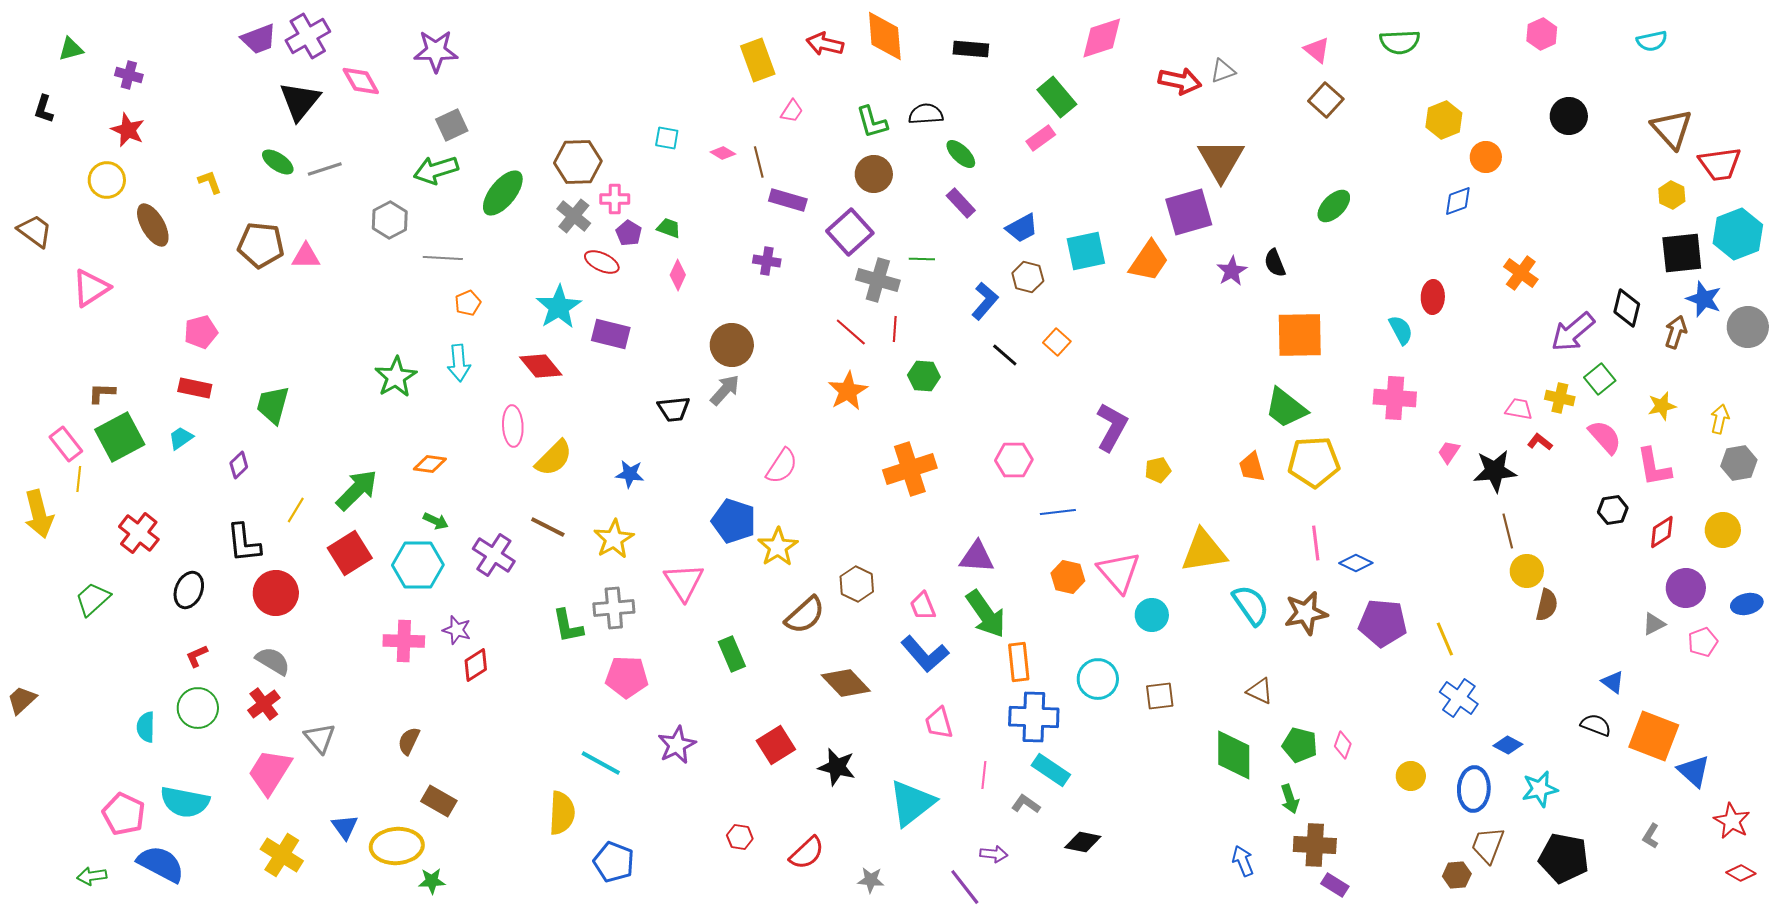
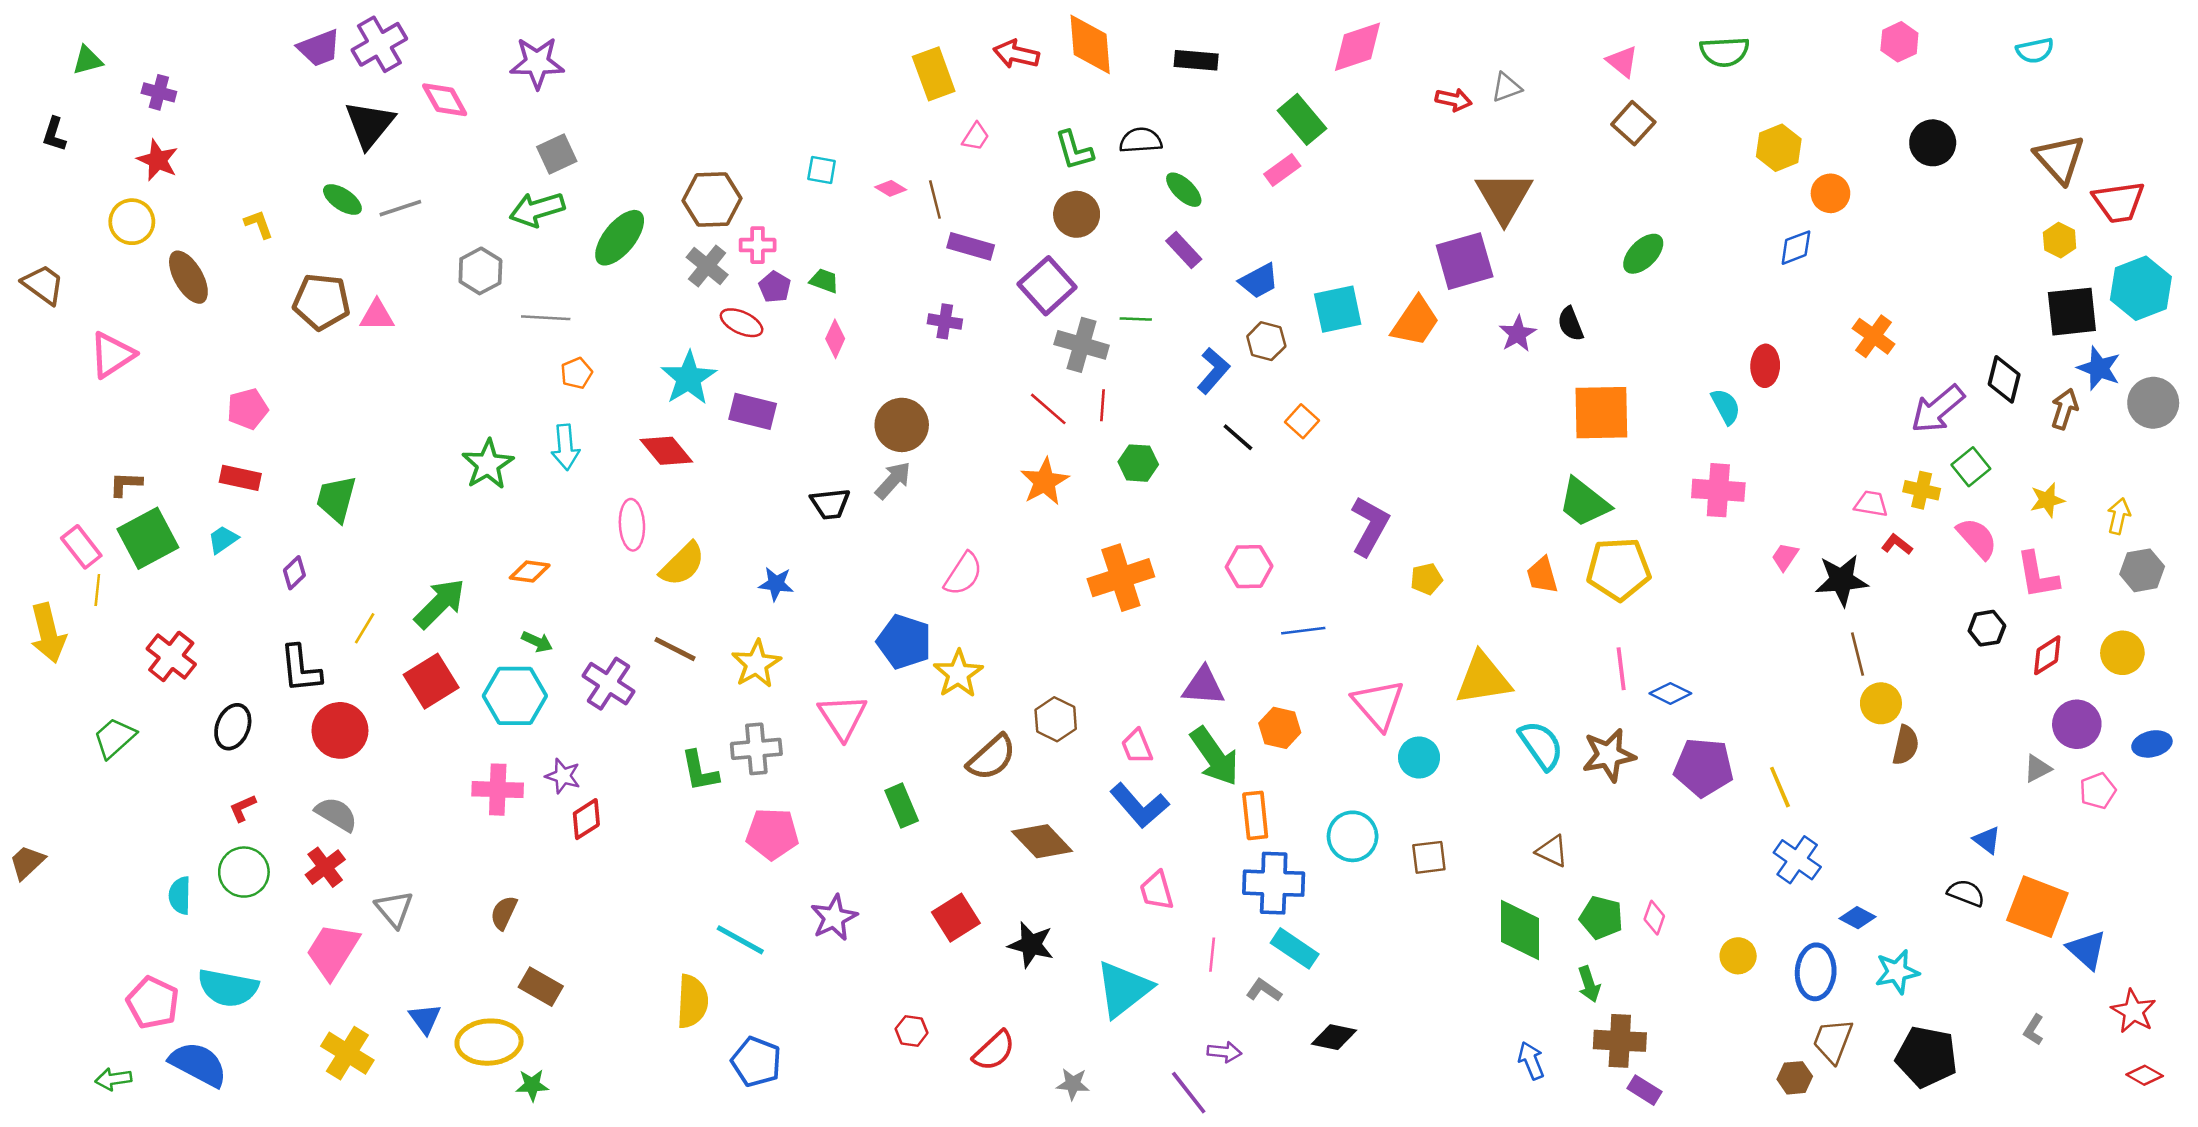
red arrow: (1180, 81) -> (1454, 100), size x0.7
orange hexagon: (1068, 577) -> (1280, 728), moved

